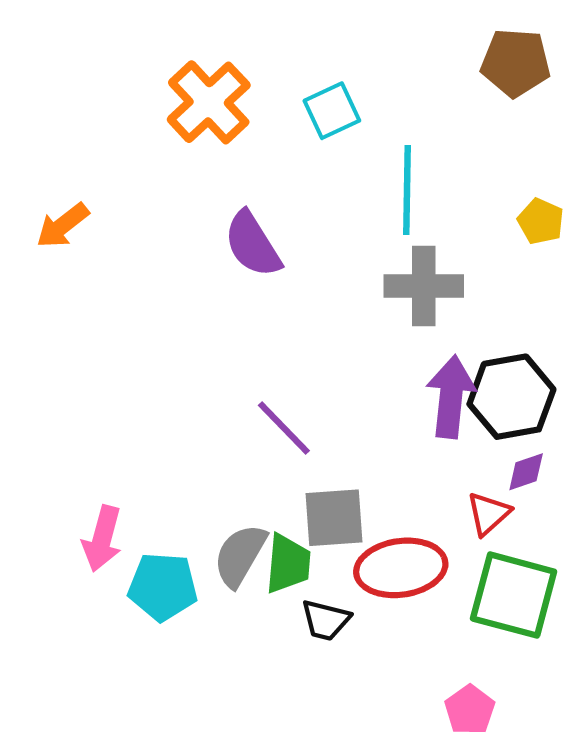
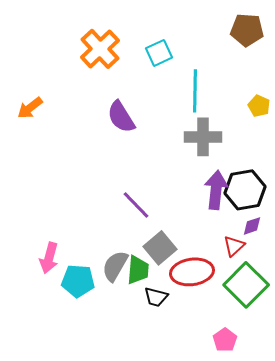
gray square: (334, 518) -> (160, 248), turned -36
green square: (514, 595) -> (246, 285), turned 30

